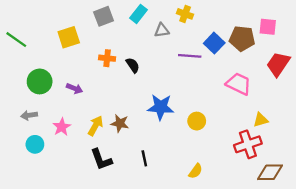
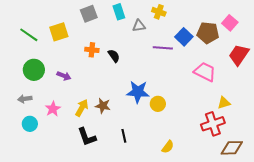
cyan rectangle: (139, 14) -> (119, 12), turned -56
pink square: (268, 27) -> (230, 23), turned 35
green line: (16, 40) -> (29, 35), moved
yellow circle: (197, 121) -> (158, 104), moved

